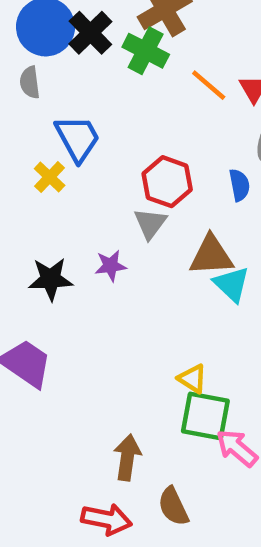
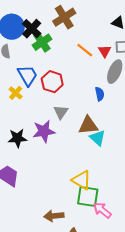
green cross: (146, 51) -> (42, 42), moved, turned 30
red hexagon: (167, 182) -> (52, 82), moved
purple star: (111, 266) -> (44, 131), size x1.6
yellow triangle: (192, 379) -> (82, 180), size x1.5
brown arrow: (127, 457) -> (54, 216), turned -102

